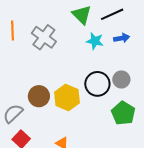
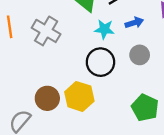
gray circle: (121, 79) -> (140, 55), moved
black circle: (97, 84) -> (100, 62), moved

